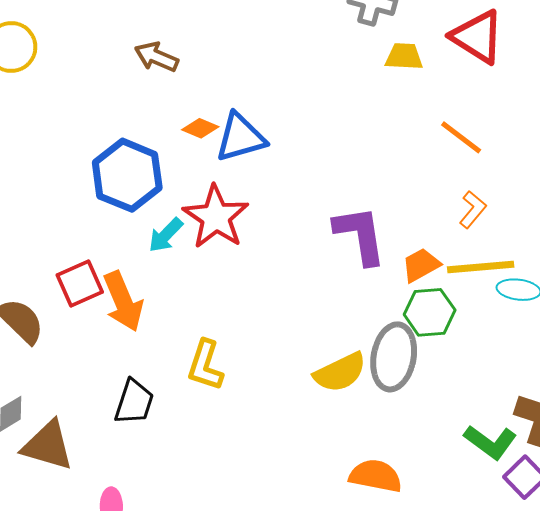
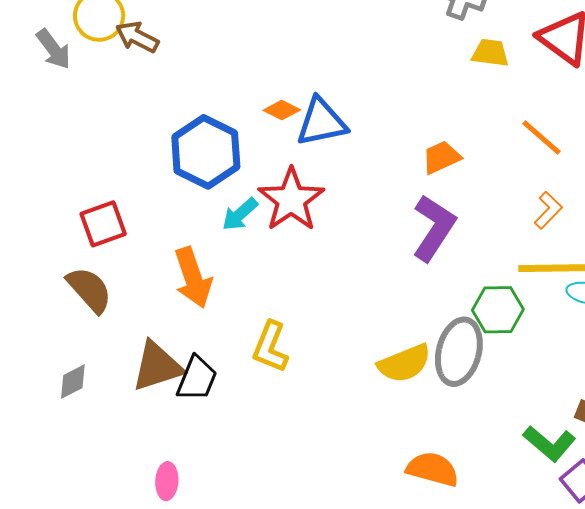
brown arrow: (156, 57) -> (137, 37), moved
purple L-shape: (360, 235) -> (434, 228), turned 38
orange trapezoid: (421, 265) -> (441, 157), moved
red square: (80, 284) -> (103, 224), moved
brown triangle: (48, 445) -> (157, 366), moved, turned -38

